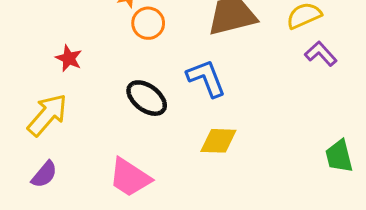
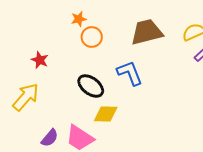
yellow diamond: (218, 141) -> (106, 114), moved
purple semicircle: (44, 174) -> (50, 138), moved

